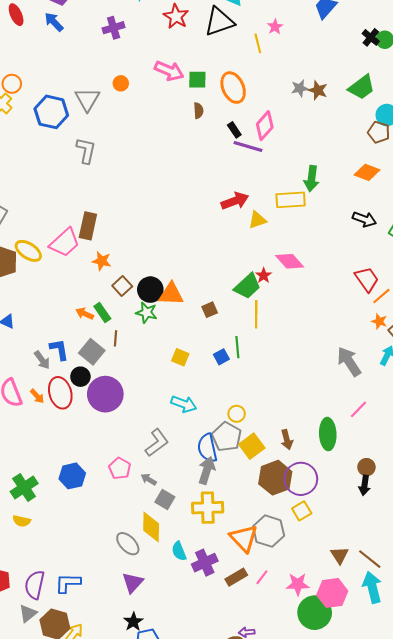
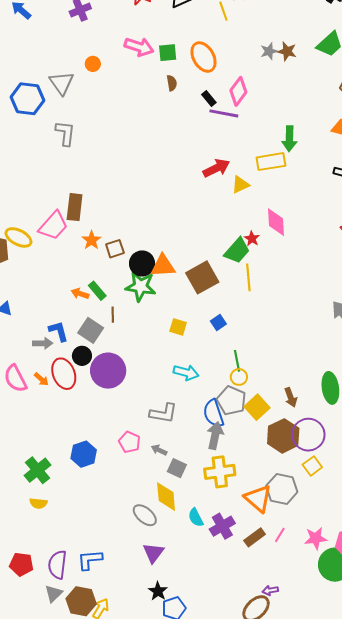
orange star: (102, 261) -> (91, 240), turned 30
pink diamond: (290, 261) -> (276, 222), turned 44
brown square: (122, 286) -> (115, 249), moved, turned 30
brown square: (210, 310) -> (202, 277), size x2.0
green star: (147, 313) -> (141, 286), size x1.4
green line: (237, 347) -> (237, 361), moved
gray arrow: (42, 360) -> (43, 343), turned -48
gray L-shape: (157, 443) -> (163, 413), turned 52

